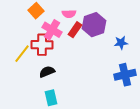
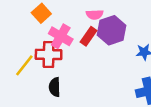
pink semicircle: (69, 14) -> (95, 15), moved
black semicircle: (47, 72) -> (55, 87), turned -70

